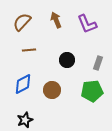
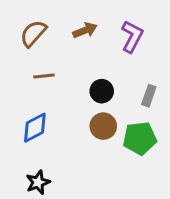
brown arrow: (56, 20) -> (85, 30), turned 91
purple L-shape: (87, 24) -> (132, 36), turned -130
brown circle: (52, 90) -> (103, 126), moved

